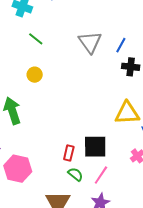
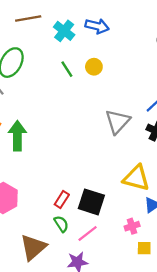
gray triangle: (90, 42) -> (117, 122), moved
yellow circle: (35, 75) -> (94, 67), moved

